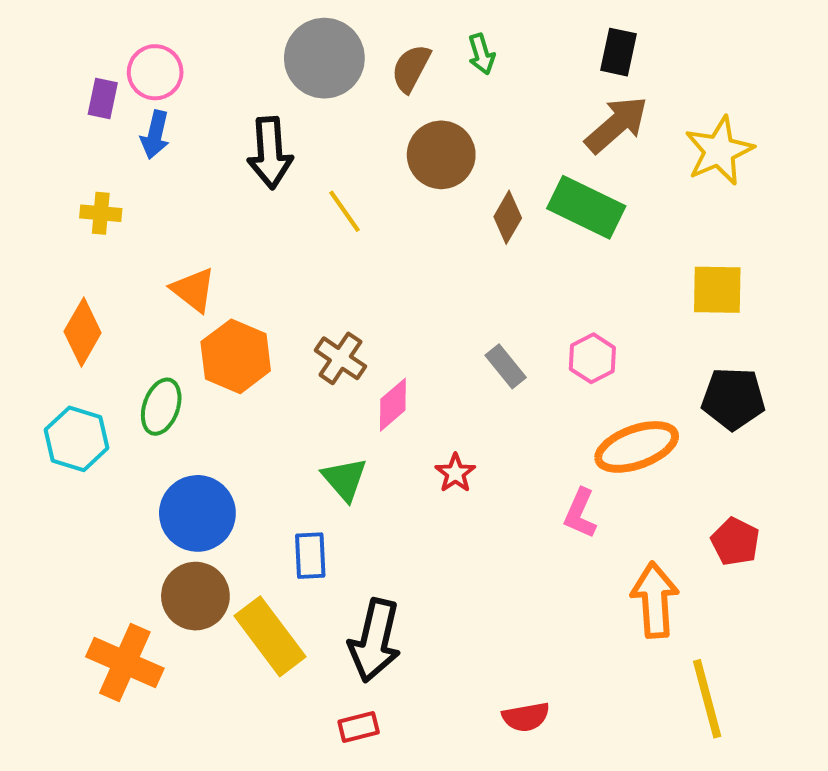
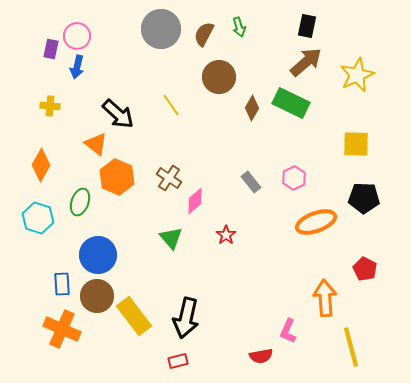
black arrow: (270, 153) -> (118, 114), moved, turned -44
pink L-shape: (580, 513) -> (288, 331), moved
blue rectangle: (310, 556) -> (62, 284), moved

